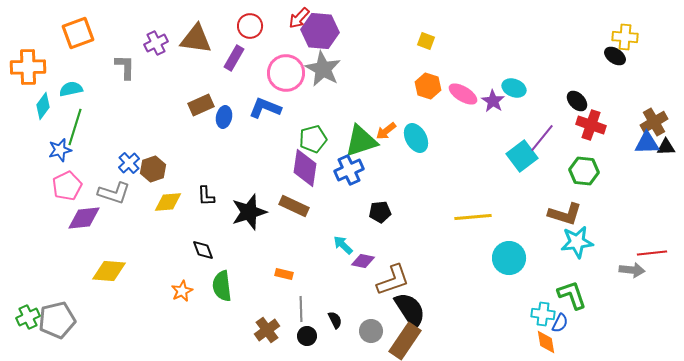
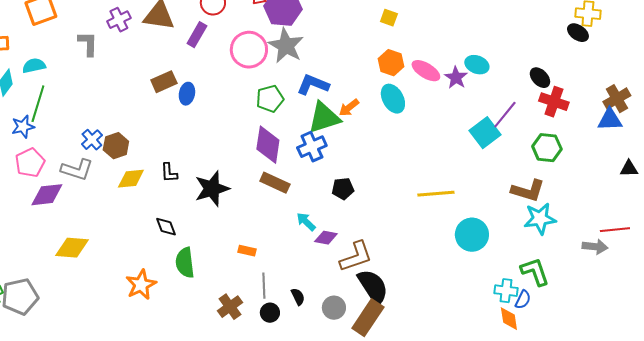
blue L-shape: (265, 108) -> (313, 85), moved
cyan ellipse: (416, 138) -> (393, 99), moved
green pentagon: (313, 139) -> (270, 99), moved
black triangle: (666, 147) -> (629, 169), moved
brown rectangle: (294, 206) -> (275, 183), moved
orange star: (182, 291) -> (141, 285), moved, size x1.4

